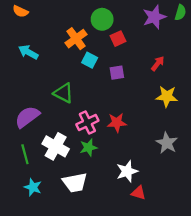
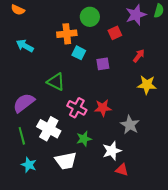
orange cross: (76, 39) -> (67, 34), turned 30
red square: (118, 39) -> (115, 33), moved
pink cross: (87, 123) -> (77, 108), turned -36
gray star: (167, 143) -> (130, 125), moved
green star: (88, 147) -> (84, 139), moved

